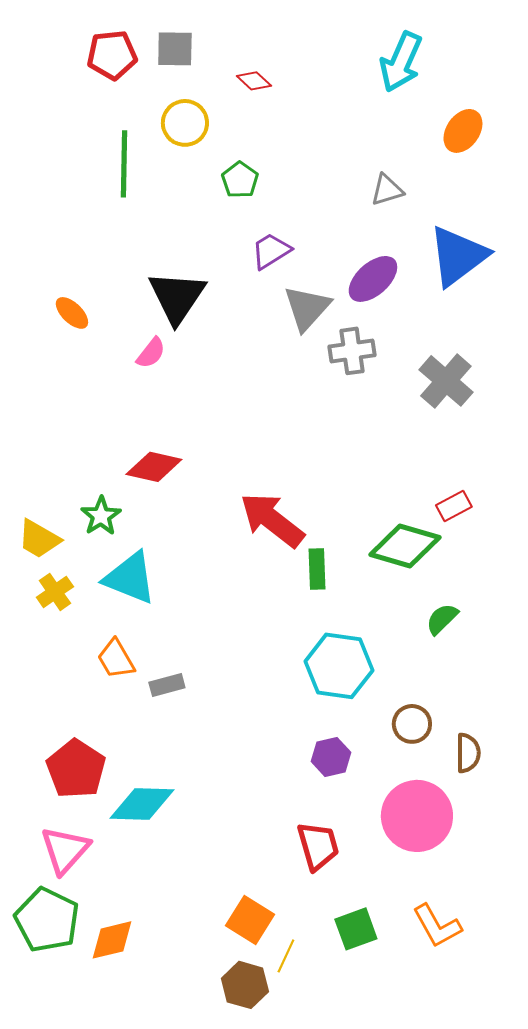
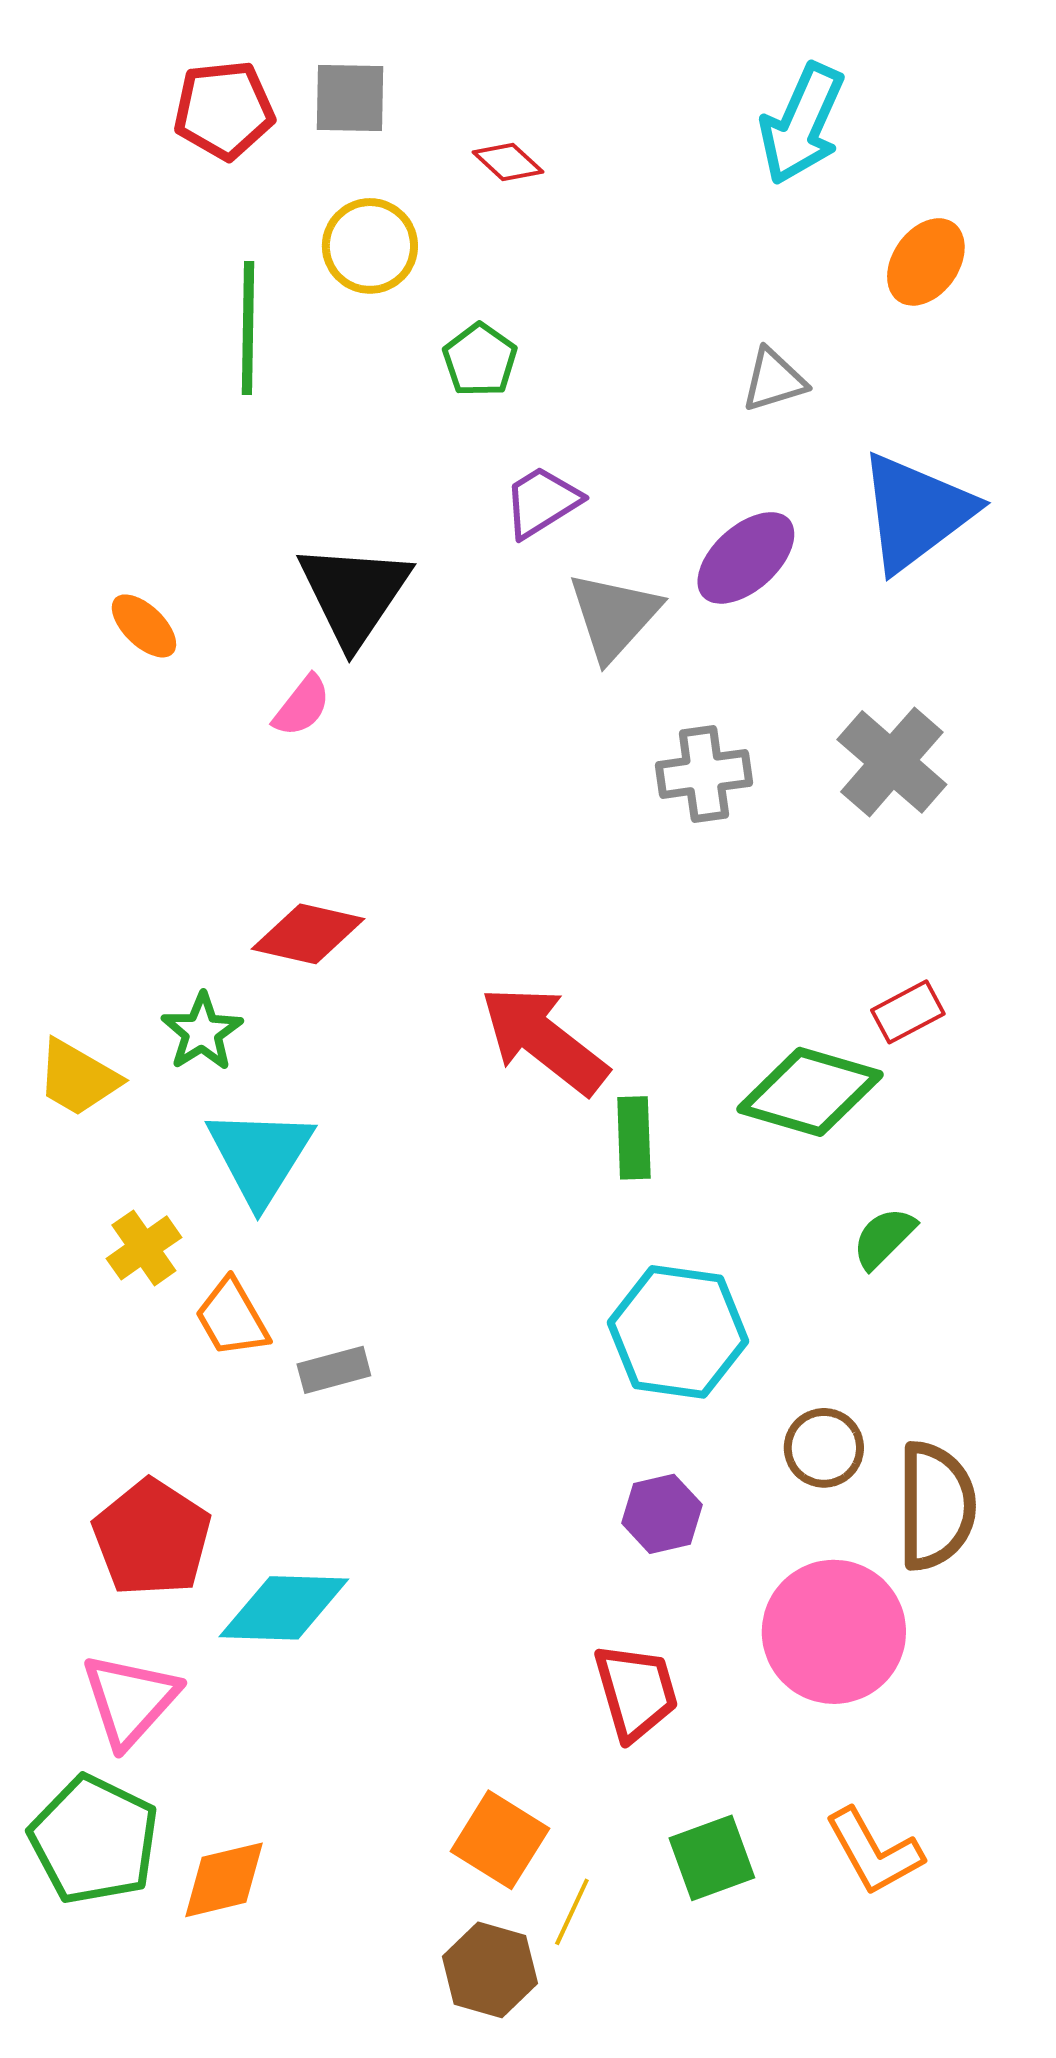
gray cross: (352, 351) -> (704, 774), moved
cyan triangle: (130, 578) -> (260, 1156), turned 40
yellow cross: (55, 592) -> (144, 1248), moved
brown semicircle: (468, 753) -> (936, 1506), size x1.6

